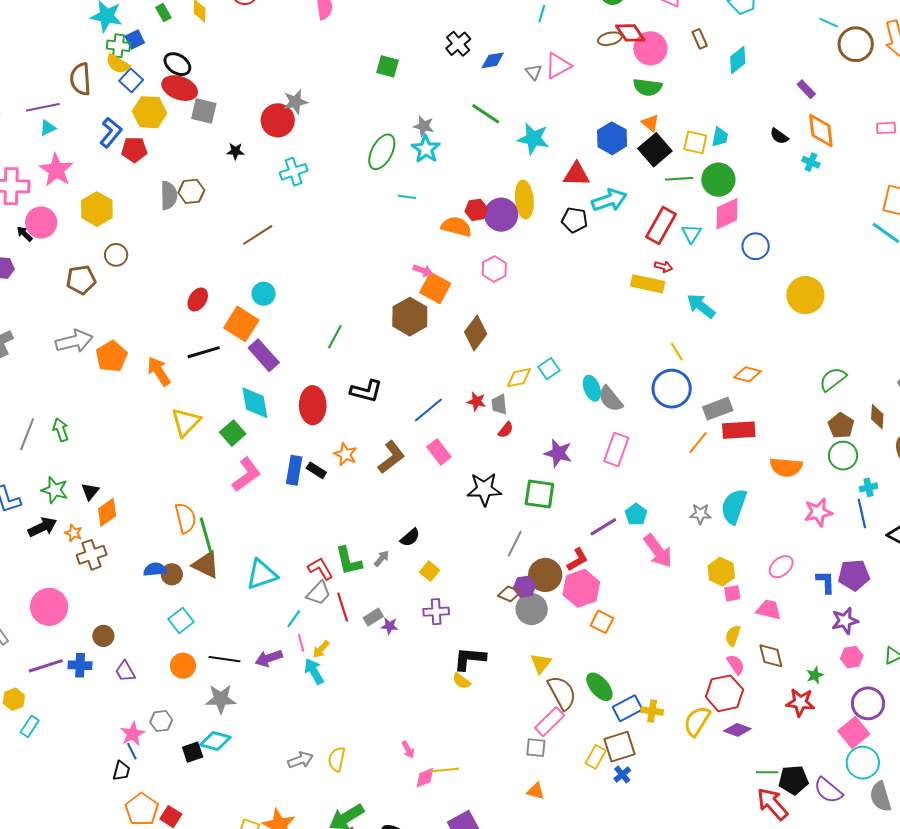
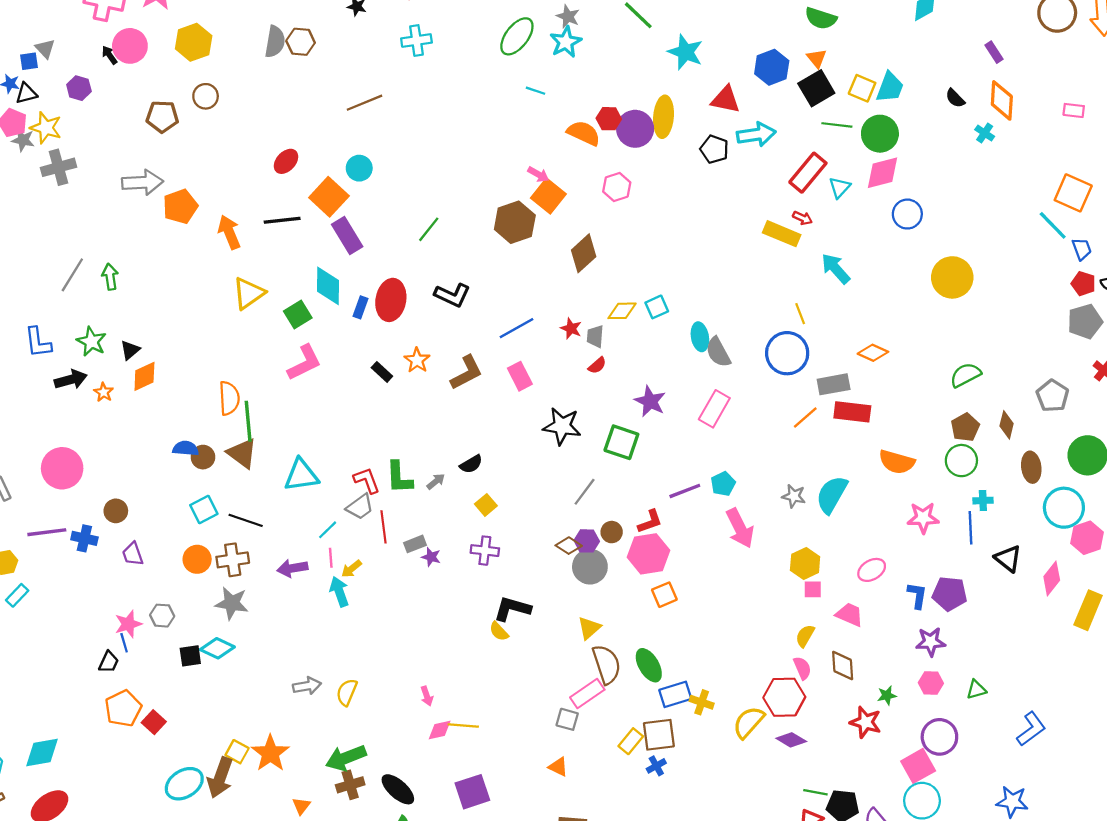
cyan trapezoid: (720, 137) -> (890, 87), size x1.4
blue rectangle: (294, 470) -> (360, 307), moved, size x0.7
brown cross: (92, 555) -> (233, 560), moved
brown circle: (545, 575) -> (612, 532), size x0.6
orange square: (602, 622) -> (664, 595), turned 30
black line: (224, 659) -> (246, 520), moved

